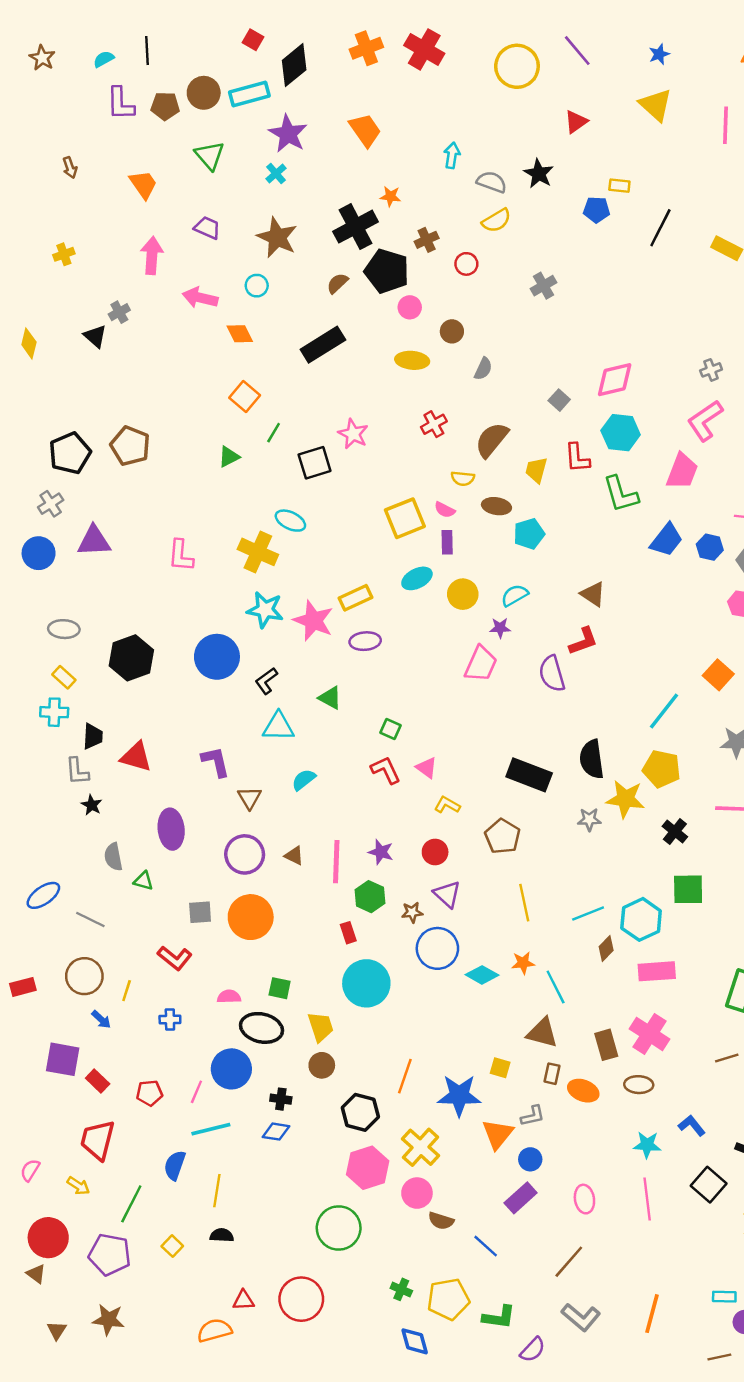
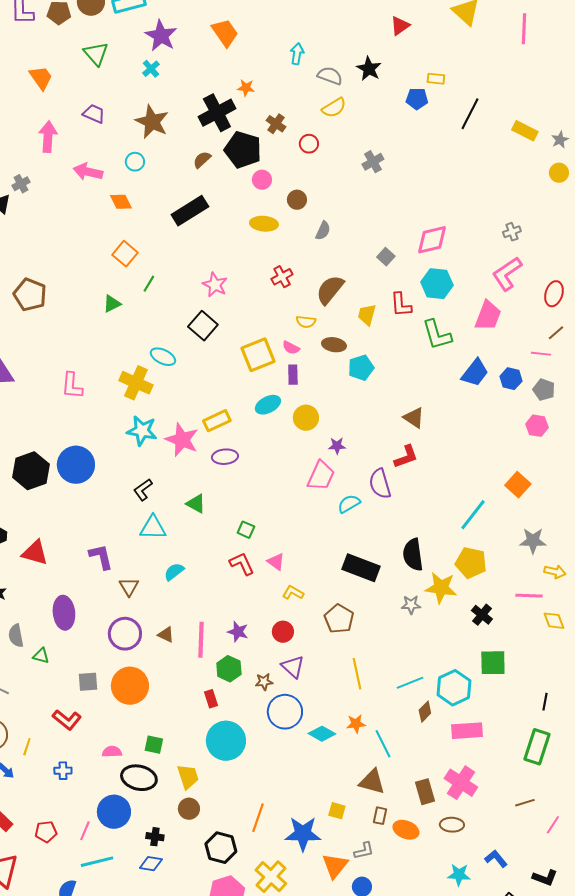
brown cross: (427, 240) -> (276, 124), turned -30
black square: (315, 463) -> (203, 326), moved, turned -32
cyan semicircle: (515, 595) -> (349, 504), moved
blue circle: (217, 657) -> (76, 465), moved

